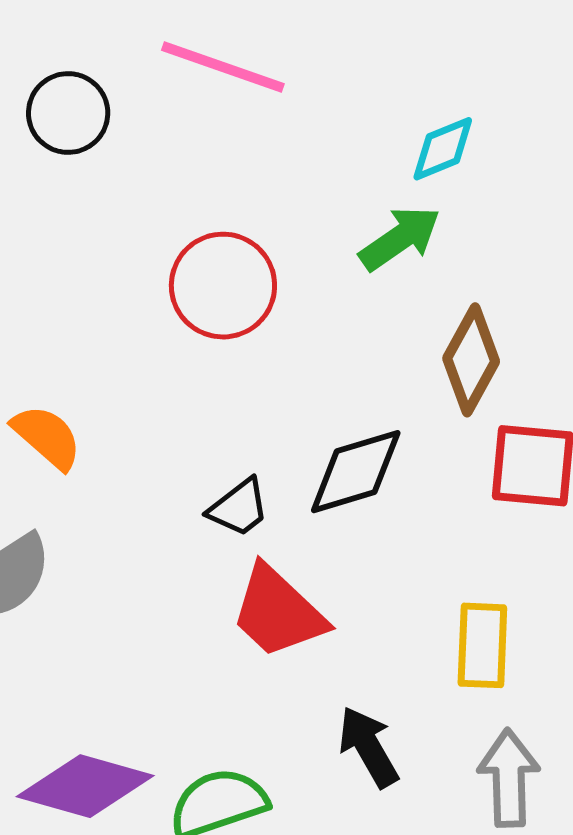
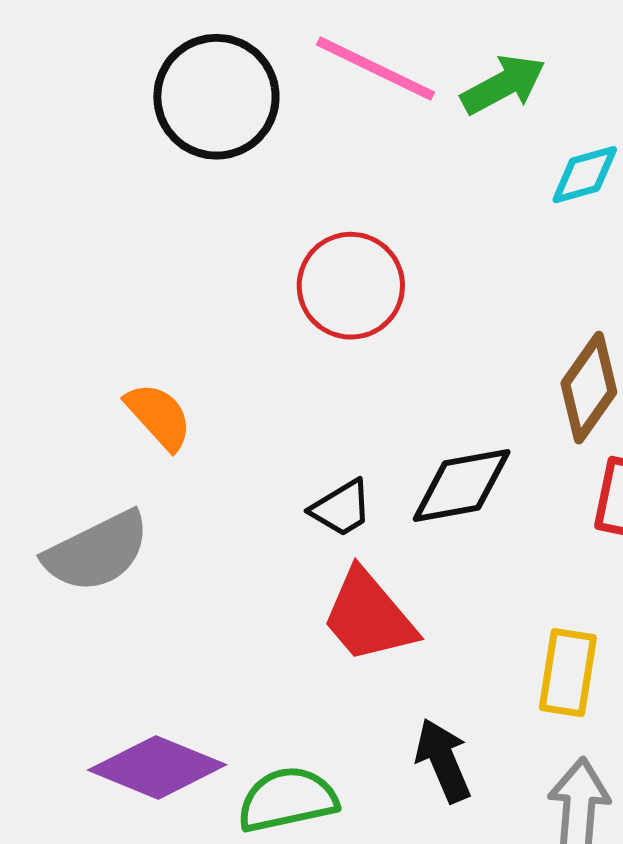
black circle: (68, 113) -> (216, 97), size x1.5
green arrow: (400, 238) -> (503, 85), moved

